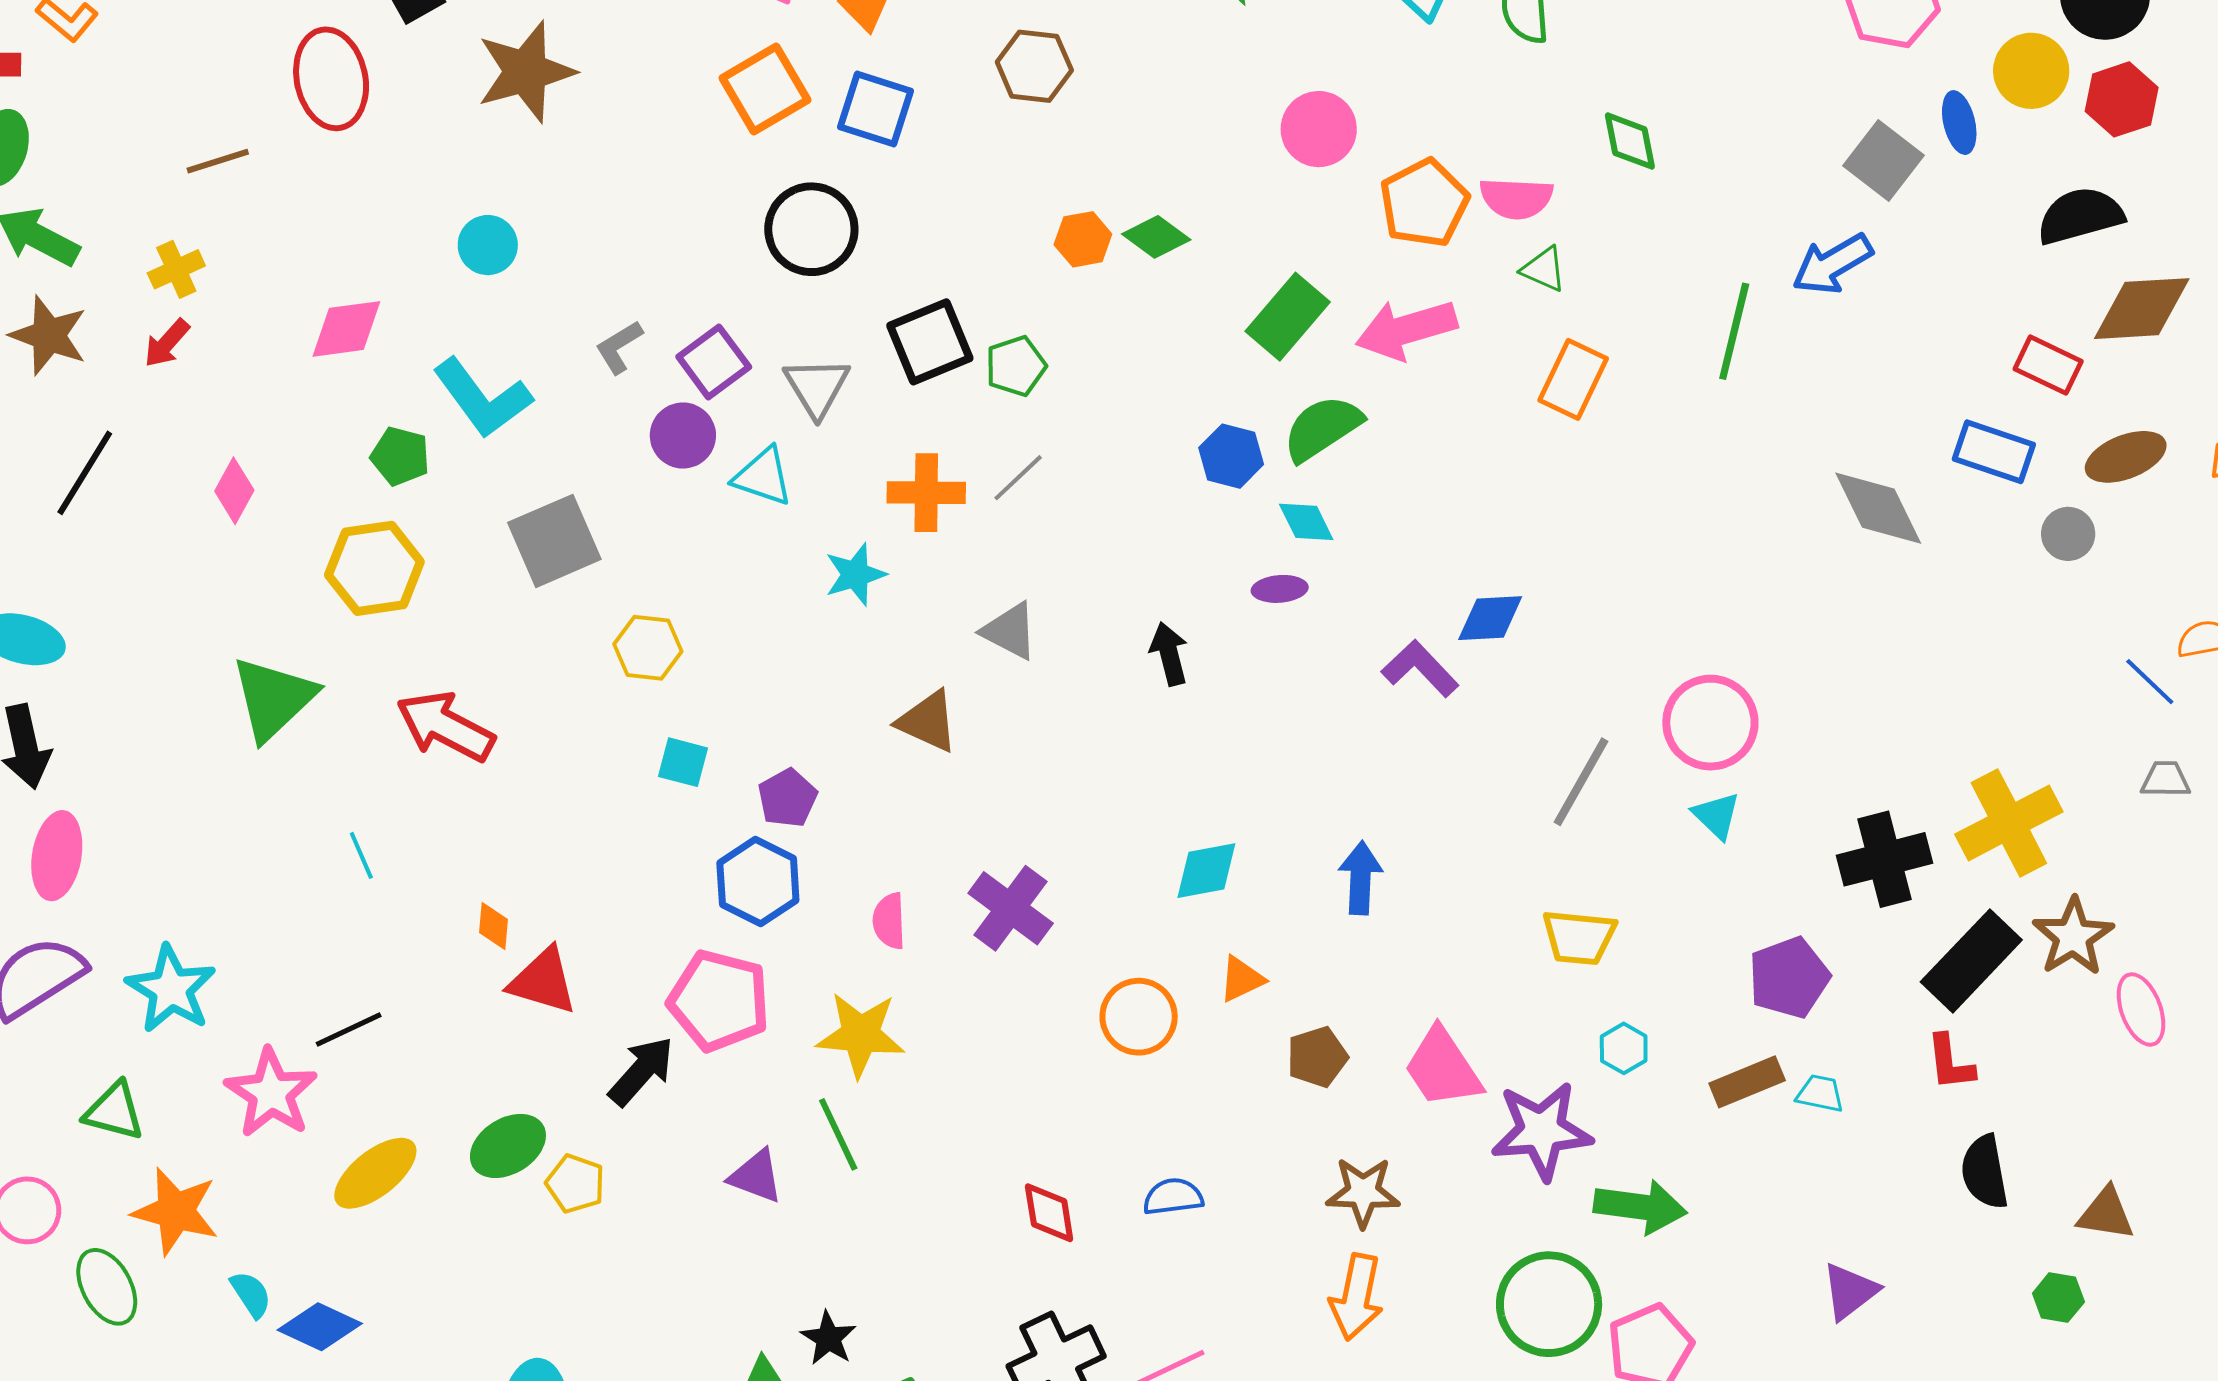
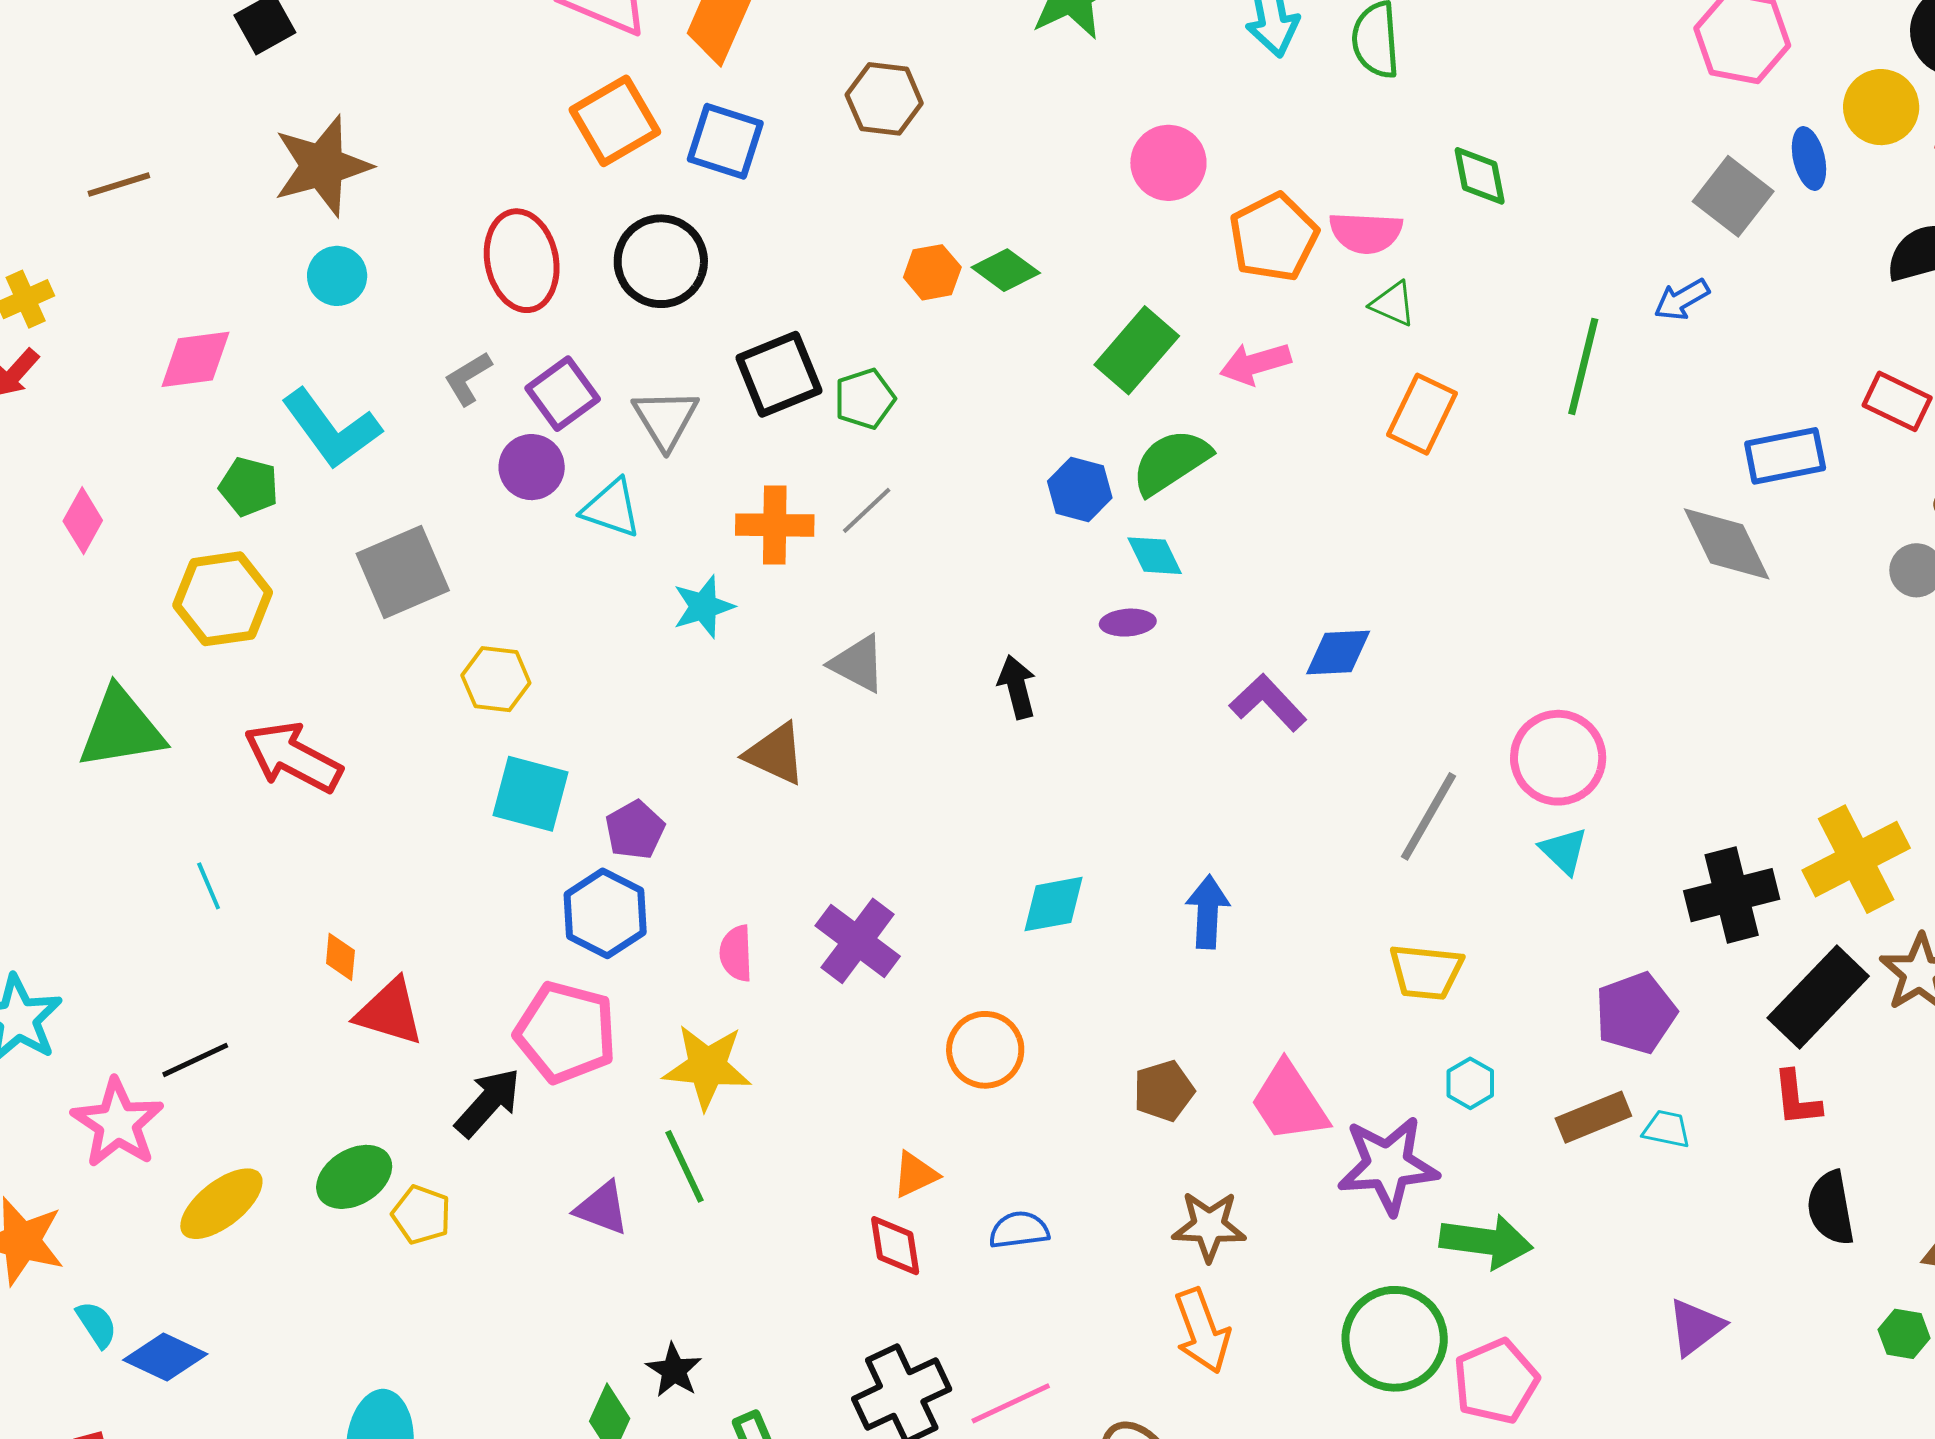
brown star: (526, 72) -> (322, 166), moved
red ellipse: (331, 79) -> (522, 261), moved
brown line: (218, 161) -> (119, 185), moved
blue arrow: (1832, 264) -> (1682, 300), size x0.7
pink arrow: (1406, 329) -> (1255, 364), size x0.7
blue rectangle: (1994, 452) -> (1785, 456), moved, turned -30
green triangle: (273, 698) -> (121, 729), turned 34
cyan square: (683, 762) -> (531, 794), size x1.5
orange triangle: (1242, 979) -> (915, 1175), moved
orange arrow: (1356, 1297) -> (1202, 1331), turned -32

